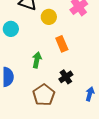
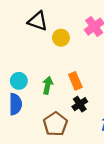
cyan circle: (11, 29) -> (19, 81), moved
orange rectangle: (62, 44) -> (75, 81), moved

